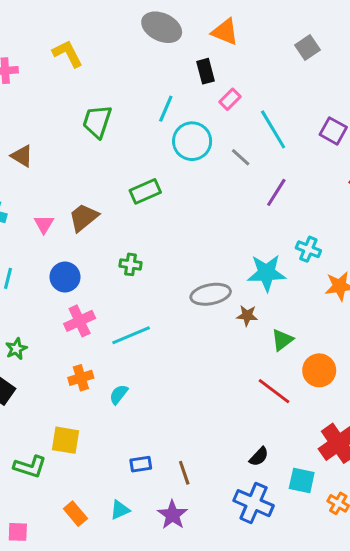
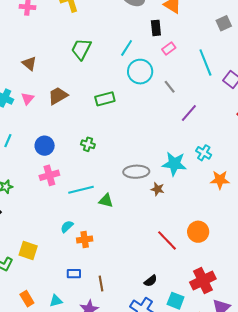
cyan line: (273, 129) -> (205, 63), moved
brown trapezoid: (84, 218) -> (58, 96), moved
pink triangle: (44, 224) -> (28, 99), moved
green triangle: (282, 340) -> (106, 201), moved, turned 42
orange cross: (81, 378) -> (85, 240), moved

